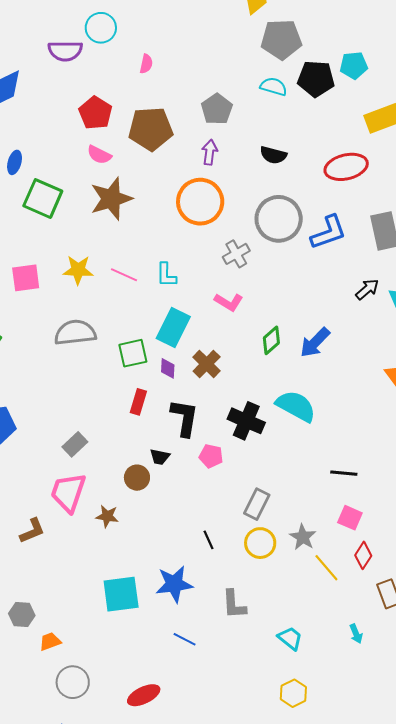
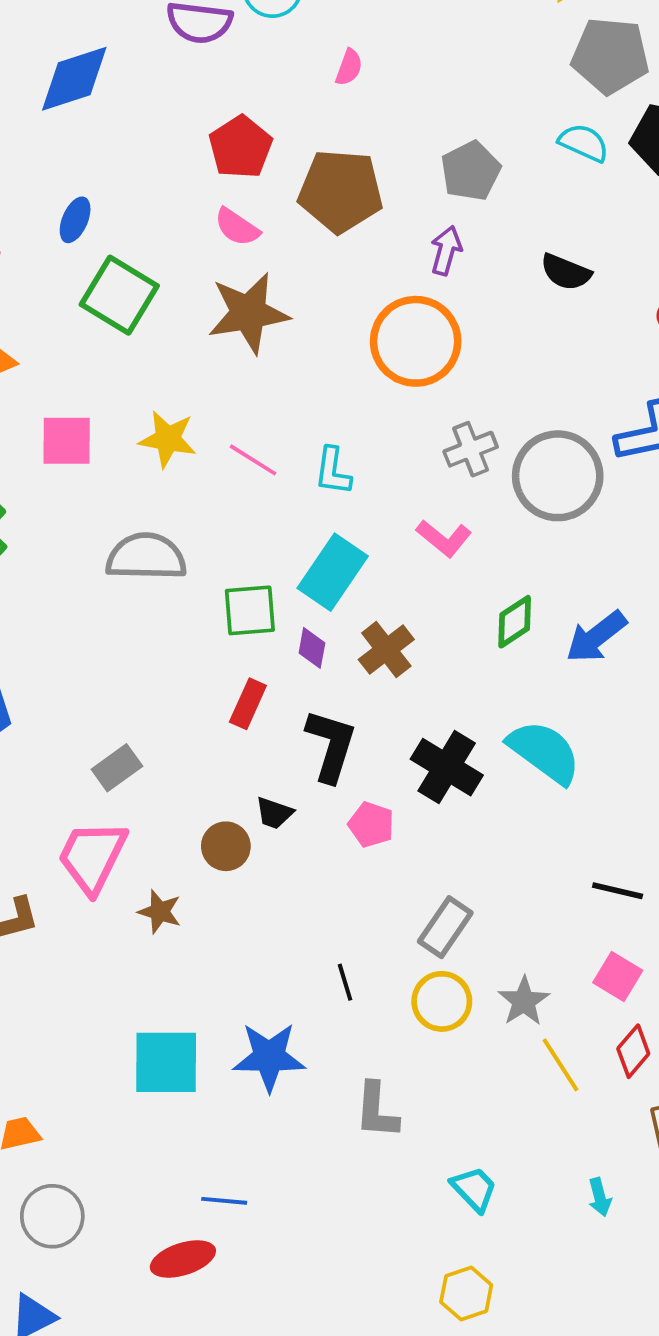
gray circle: (279, 219) -> (558, 476), moved
blue line: (185, 639) -> (224, 1201), moved, turned -30

